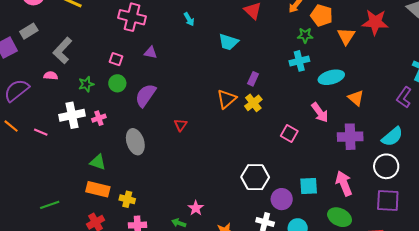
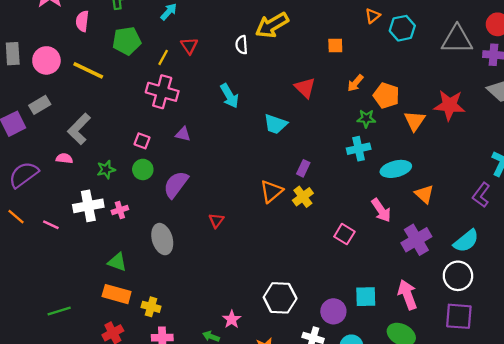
cyan arrow: (189, 19) -> (229, 96), size x1.5
purple cross: (350, 137) -> (416, 240), turned -30
white hexagon: (255, 177) -> (280, 298), moved

